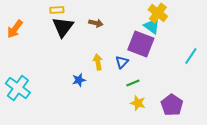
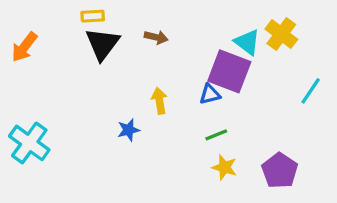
yellow cross: (158, 13) -> (281, 34), moved
blue triangle: (122, 62) -> (210, 94), moved, turned 32

